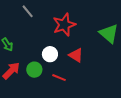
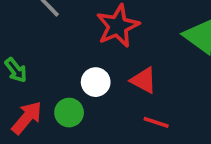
red line: (59, 78) -> (156, 122), moved

